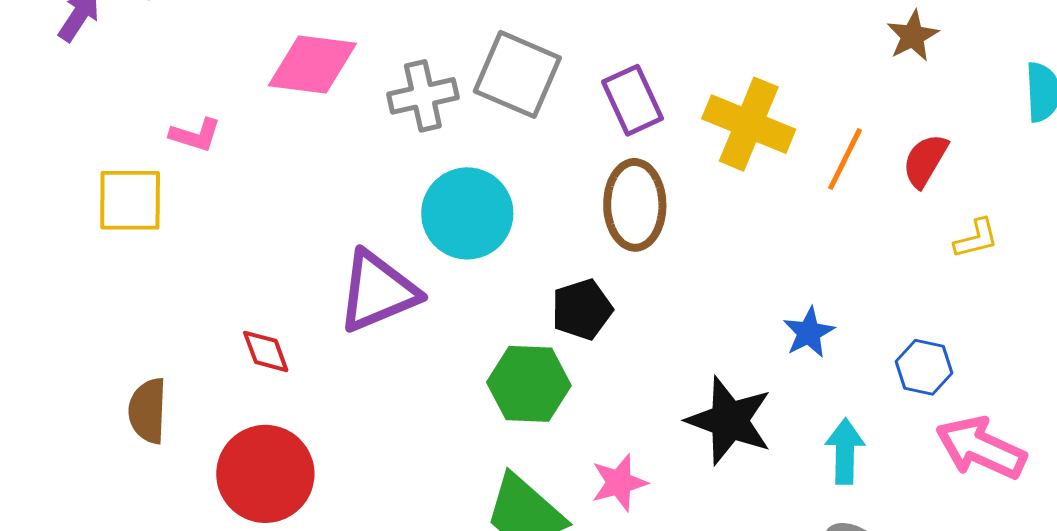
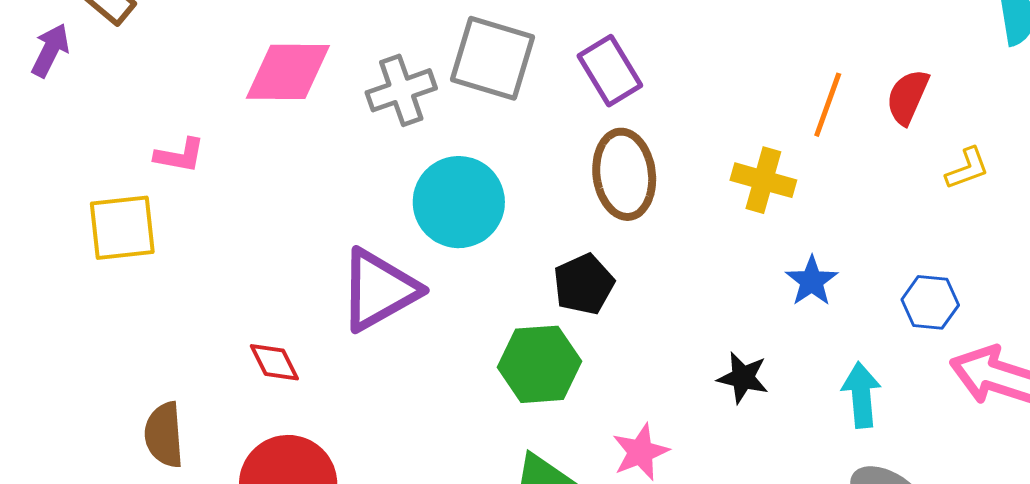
yellow cross: (749, 124) -> (763, 180), moved, size x0.7
black star: (729, 421) -> (743, 378), size x0.6

